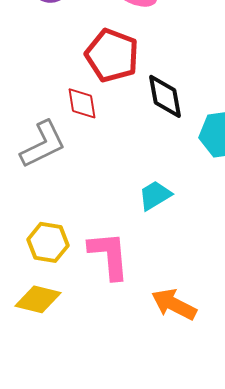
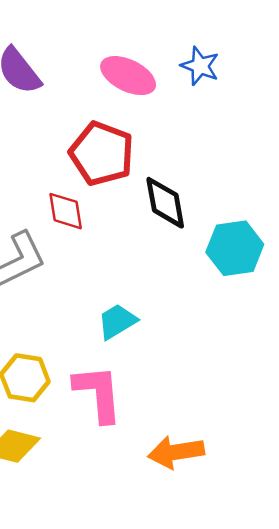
cyan trapezoid: (155, 195) -> (117, 321), moved
orange arrow: (174, 304) -> (176, 452), turned -36

